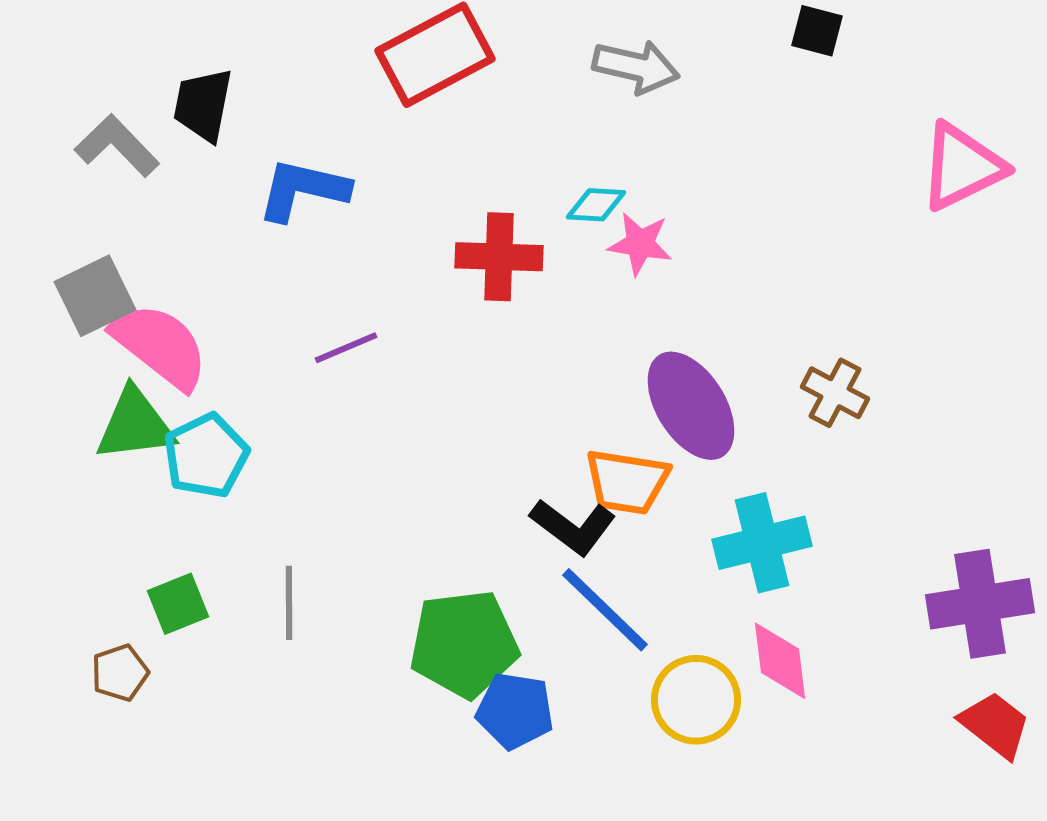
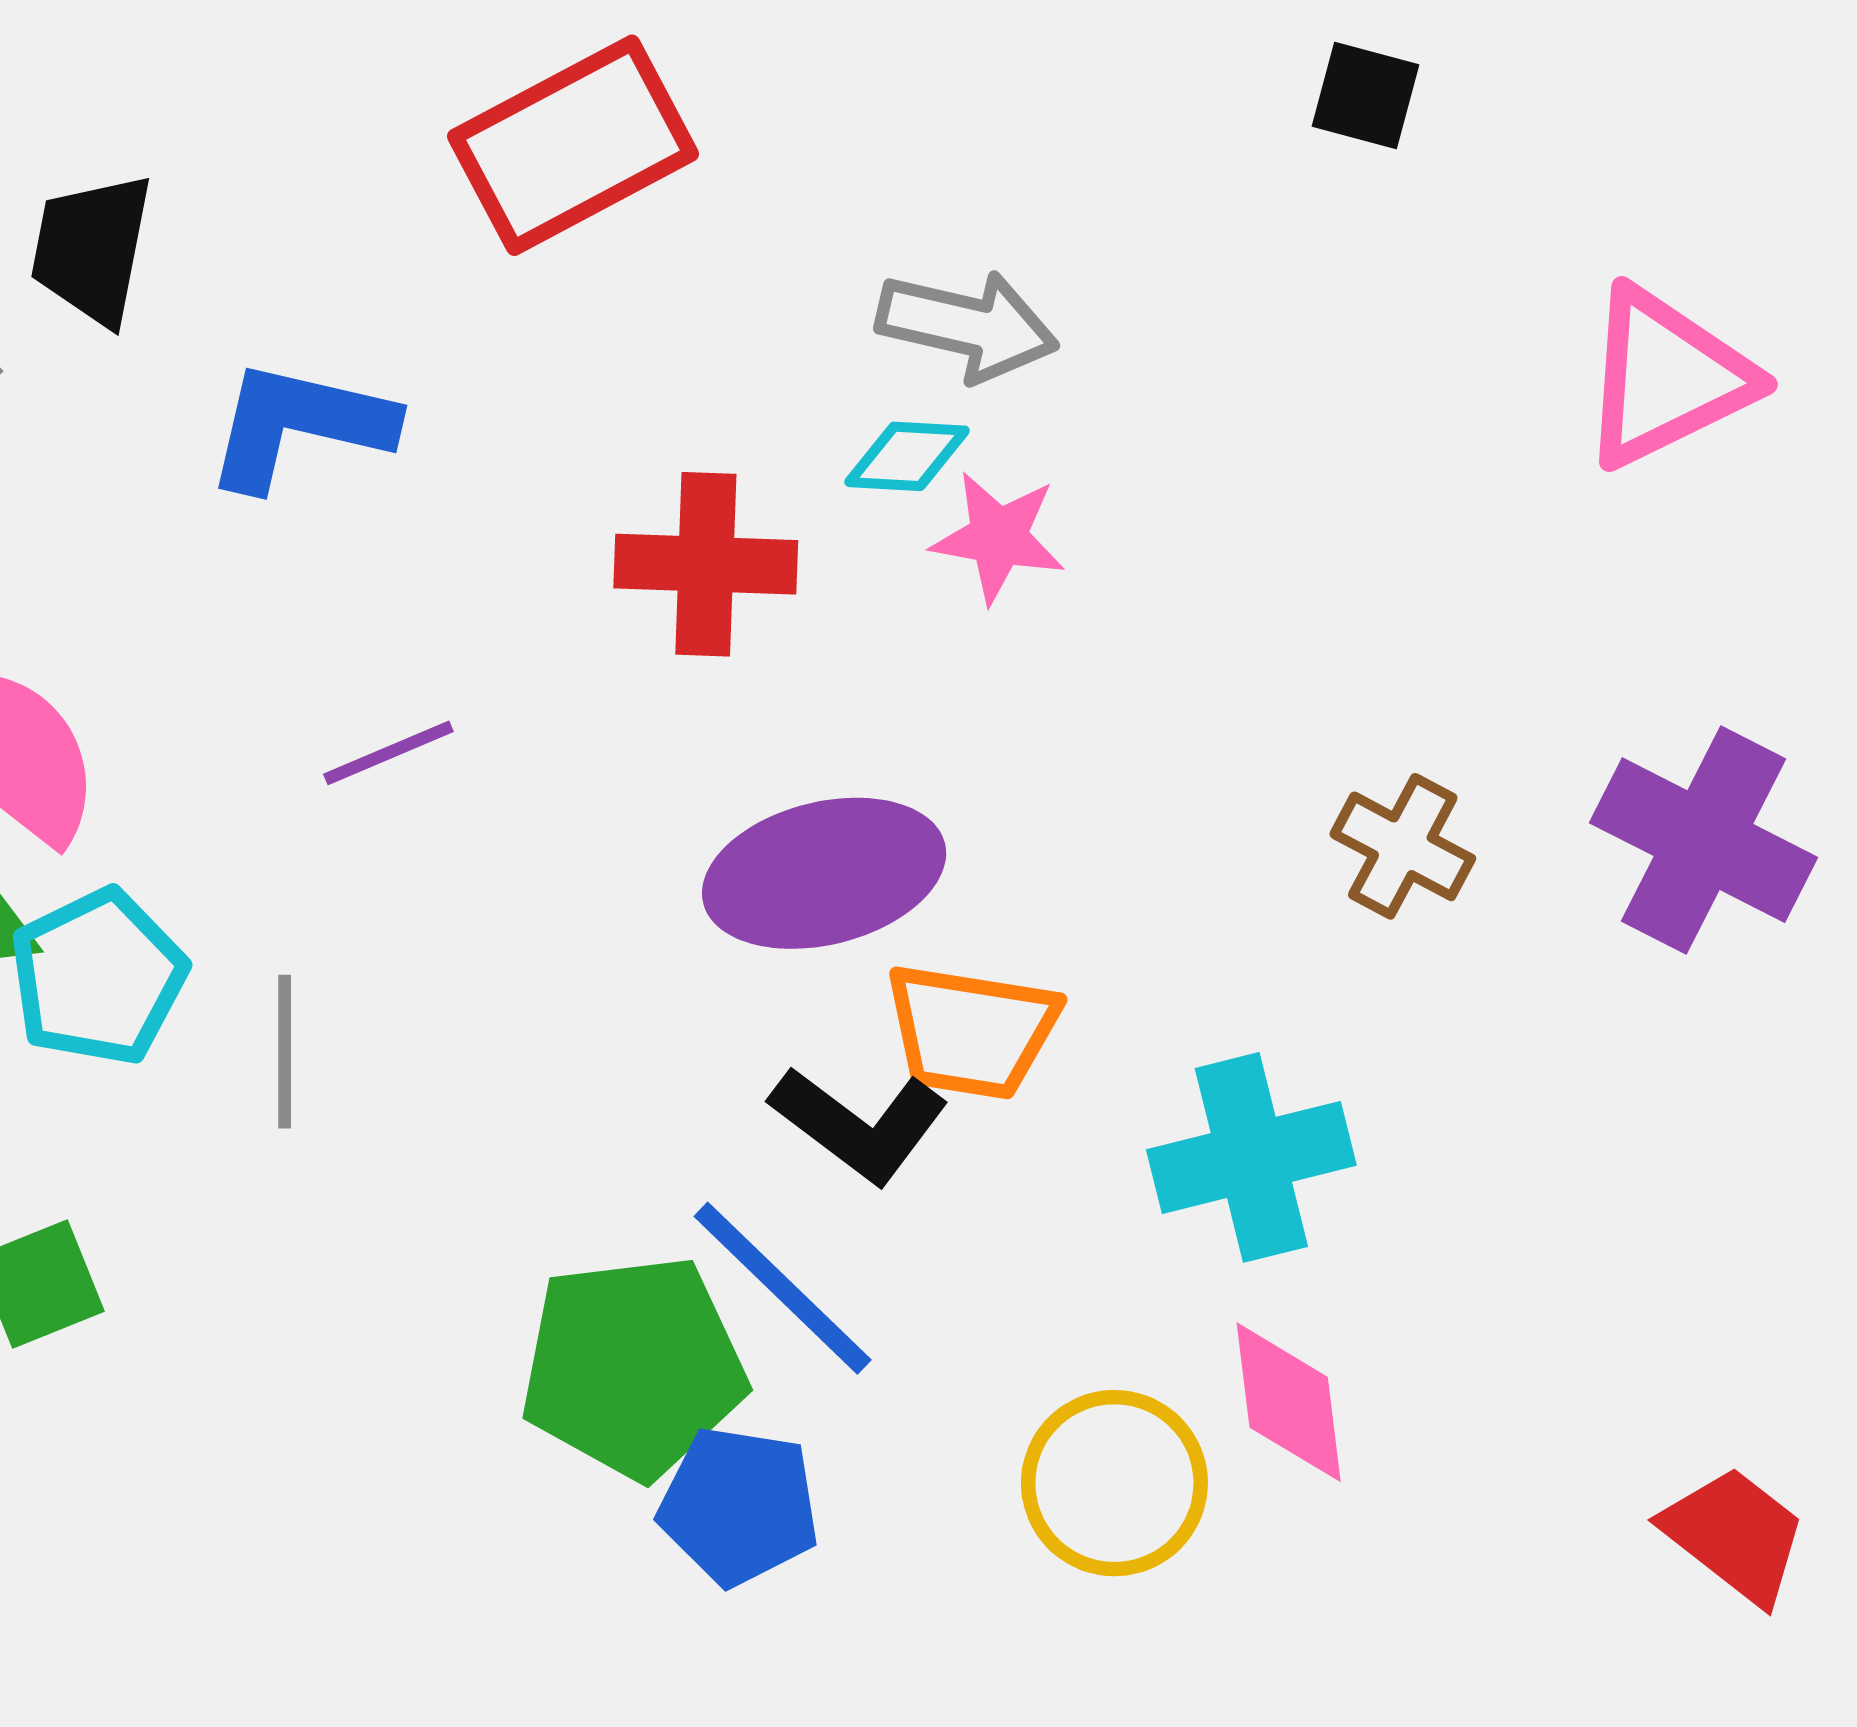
gray arrow: (636, 67) -> (967, 326), moved
purple ellipse: (691, 406) -> (824, 873), moved, turned -72
gray line: (289, 603) -> (285, 1052), moved
purple cross: (980, 604) -> (1704, 840), moved, turned 36
blue line: (605, 610) -> (783, 1288), moved

